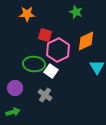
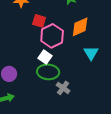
green ellipse: (34, 64) -> (48, 72), moved
gray cross: (45, 95) -> (63, 88), moved

